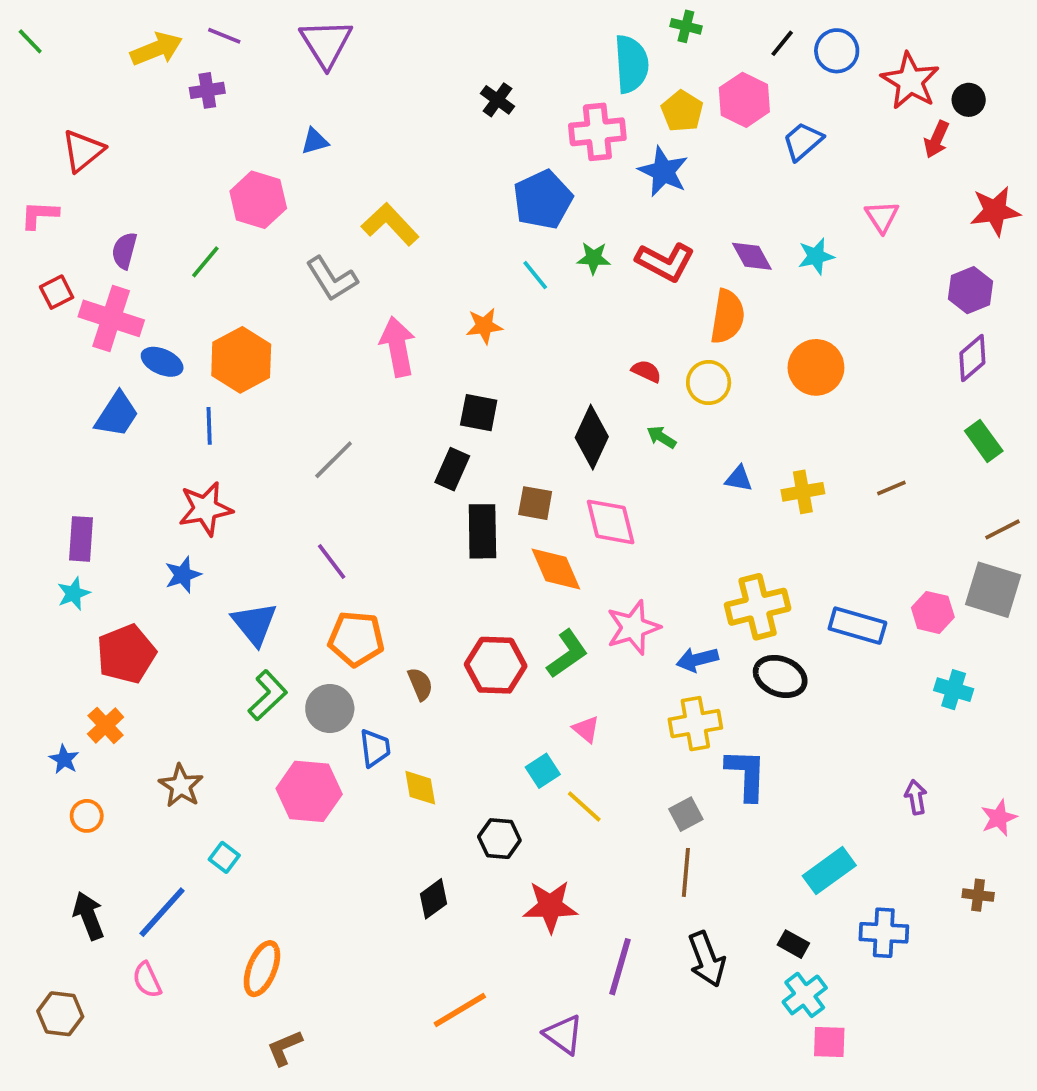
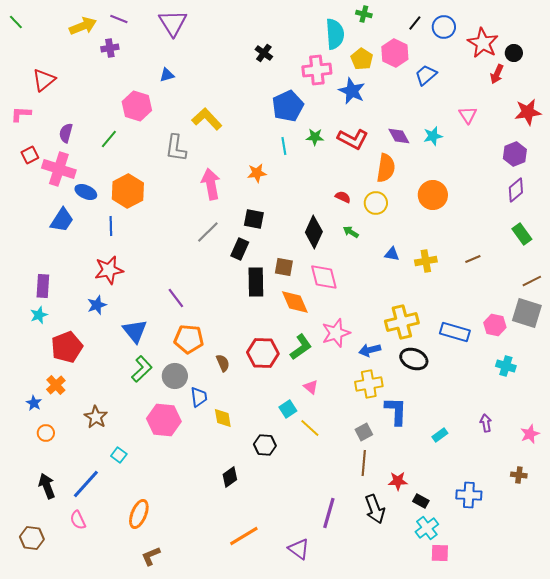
cyan line: (535, 275) -> (284, 146), turned 30
gray L-shape: (332, 279) -> (176, 148), turned 40
gray line: (334, 460) -> (208, 232), moved
cyan rectangle: (829, 871) -> (440, 435), moved, size x0.6
red star: (550, 906) -> (398, 481), moved, size x0.7

